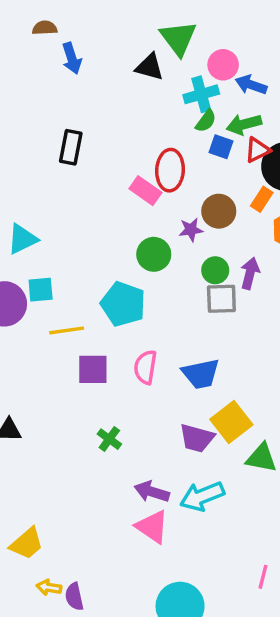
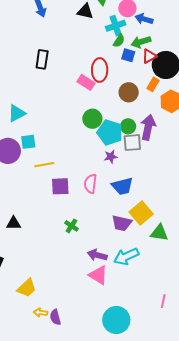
purple star: (191, 230) -> (111, 157), moved
purple arrow: (250, 273) -> (148, 127), size x1.4
cyan pentagon: (123, 304) -> (110, 133), moved

